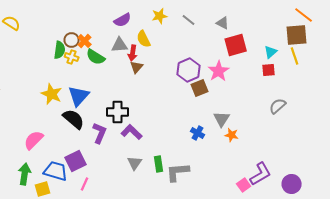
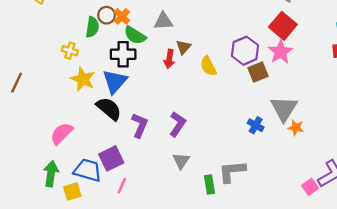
yellow semicircle: (144, 39) -> (208, 66), moved
red square: (236, 45) -> (283, 26), moved, turned -35
red arrow: (133, 53) -> (169, 59), moved
yellow cross: (72, 57) -> (70, 51), moved
black cross: (118, 112) -> (123, 54), moved
gray triangle: (222, 119) -> (284, 109), size x1.4
purple L-shape: (132, 132) -> (178, 124), turned 80
green rectangle: (159, 164) -> (209, 184), moved

